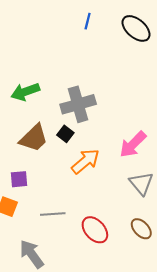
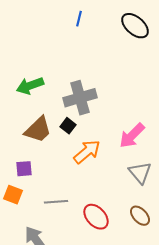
blue line: (88, 21) -> (79, 19), moved

